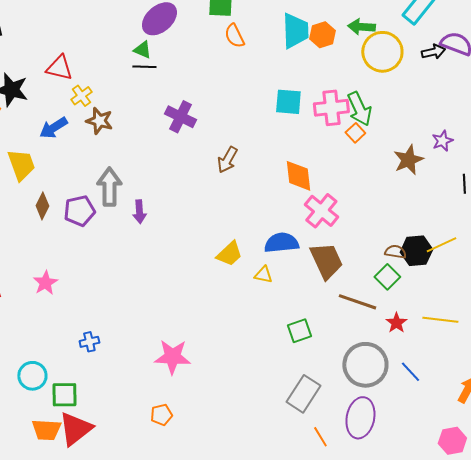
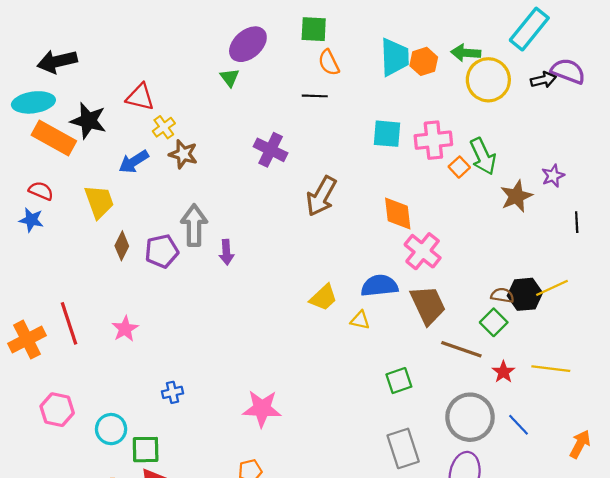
green triangle: (142, 50) -> (230, 78), turned 30
black line: (144, 67) -> (315, 96), moved
green arrow: (359, 109) -> (483, 156), moved
brown arrow: (227, 160) -> (321, 196), size x1.4
gray rectangle: (303, 394) -> (403, 448), turned -51

